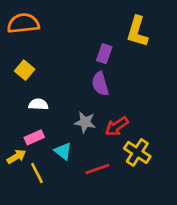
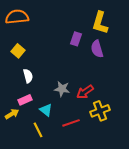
purple semicircle: (100, 84) -> (97, 49), moved
white semicircle: (38, 104) -> (28, 76), turned 72
yellow cross: (137, 152) -> (100, 111), turned 36
yellow line: (37, 173) -> (38, 130), moved

